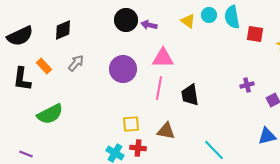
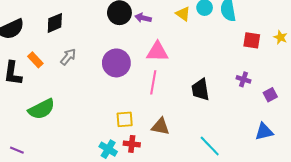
red square: (255, 34) -> (252, 40), moved
purple cross: (247, 85) -> (244, 79), turned 32
black trapezoid: (190, 95) -> (200, 90), moved

